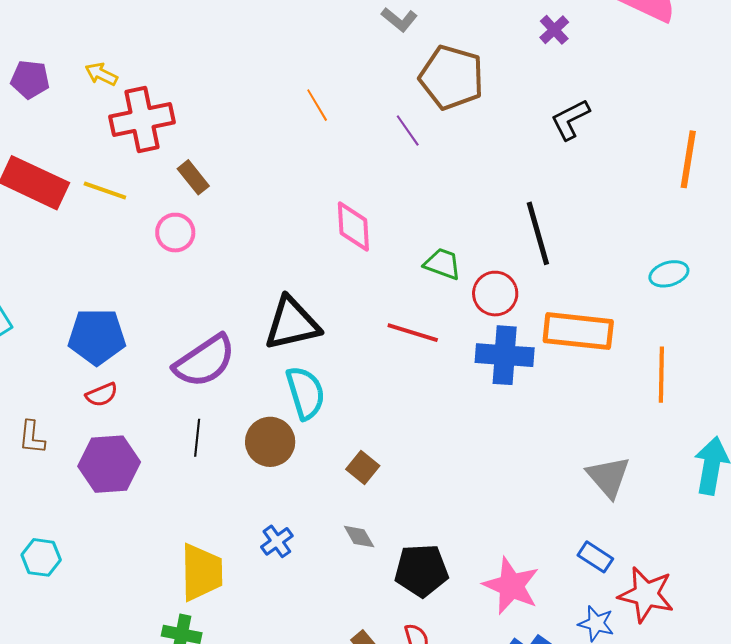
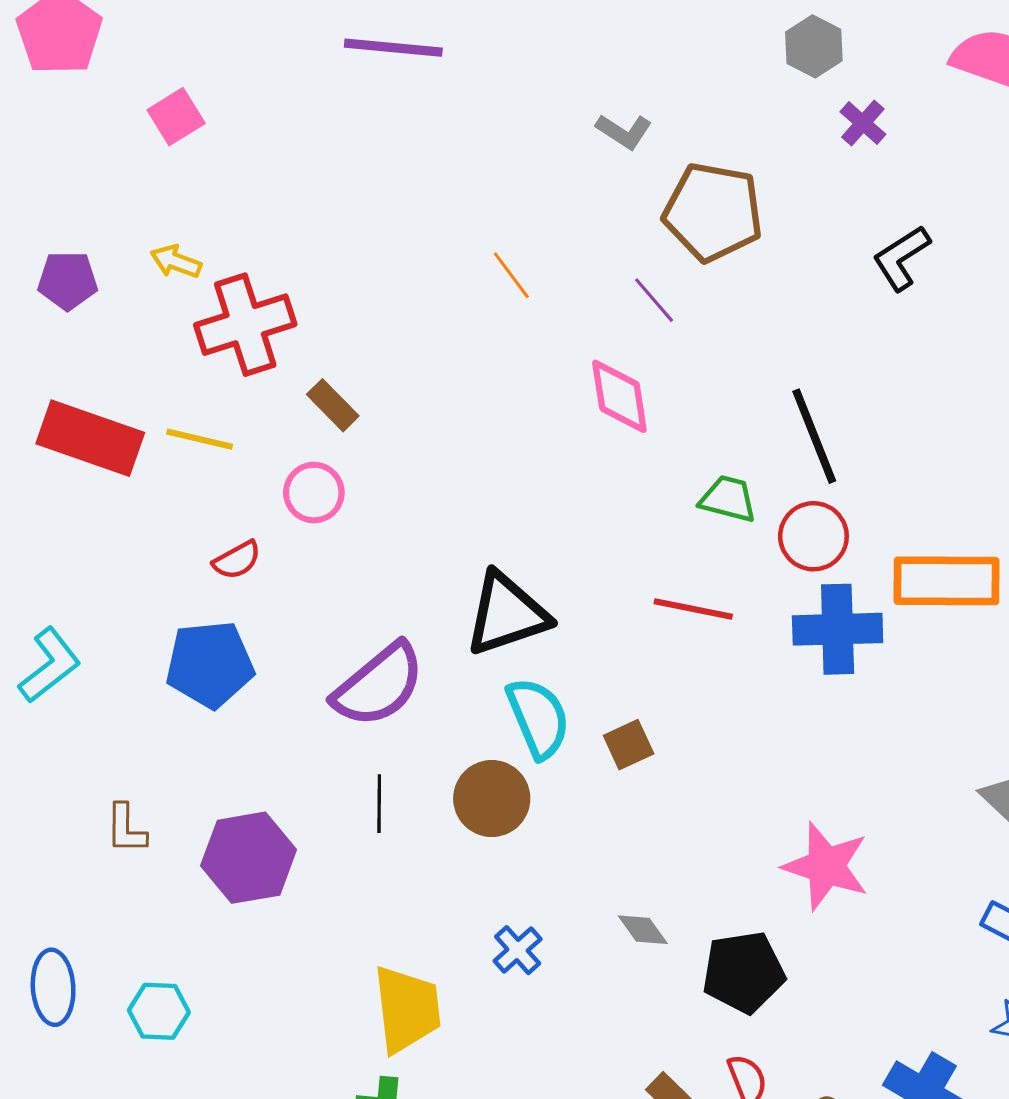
pink diamond: (353, 226) -> (619, 396), moved
black line: (538, 233) -> (814, 436), moved
red semicircle: (102, 395) -> (237, 560), moved
brown square: (363, 467) -> (629, 745), moved, turned 32
pink star: (511, 586) -> (826, 866), moved

